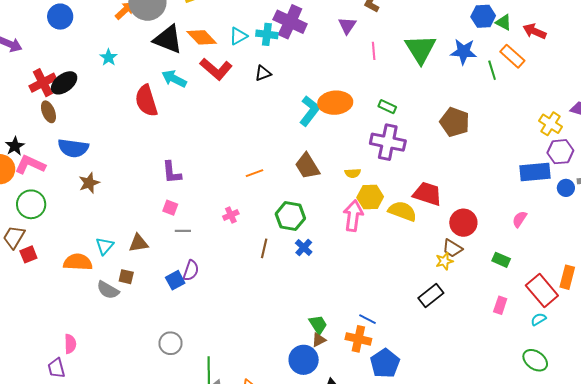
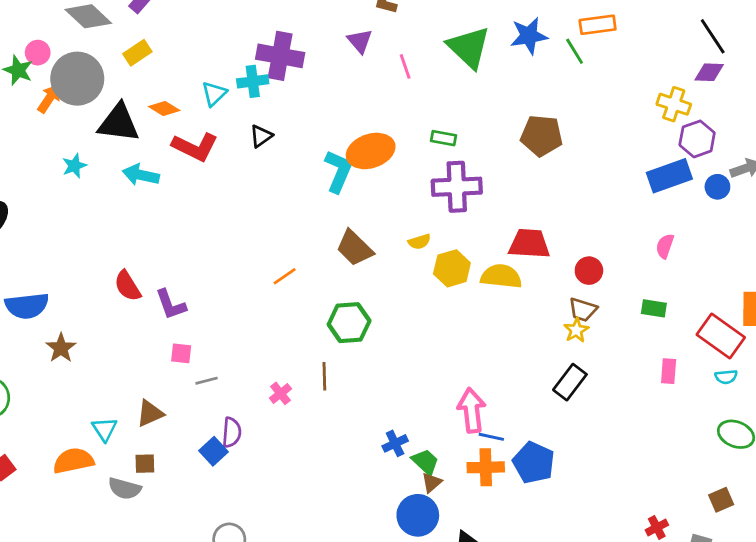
orange diamond: (202, 37) -> (164, 109), size x0.7
orange rectangle: (512, 56) -> (598, 25), turned -35
cyan star: (109, 57) -> (74, 166), moved, turned 30
red semicircle: (146, 101) -> (128, 286), moved, size x0.7
pink cross: (231, 215) -> (280, 393), moved
pink arrow: (353, 216) -> (472, 410), moved
red circle: (463, 223) -> (589, 271), size x0.7
blue cross: (304, 247) -> (395, 443), moved, turned 36
cyan semicircle: (539, 319) -> (726, 377), turned -140
blue pentagon: (385, 363) -> (534, 463), moved

